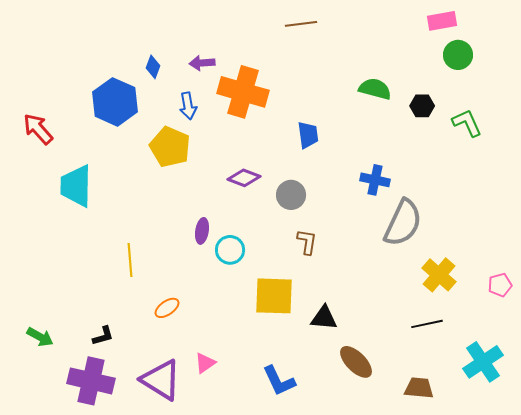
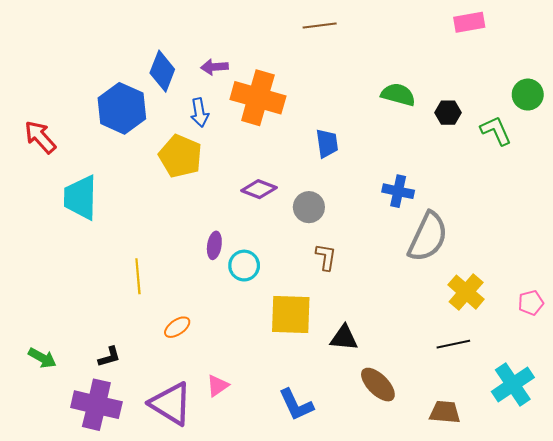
green circle: (458, 55) -> (528, 95), moved
blue diamond: (153, 67) -> (162, 71), size x1.6

